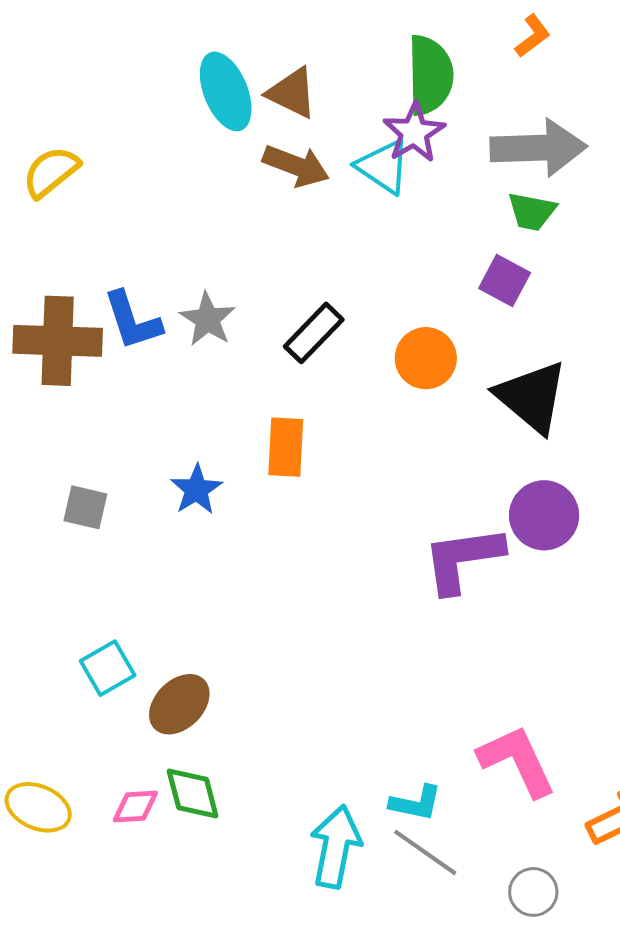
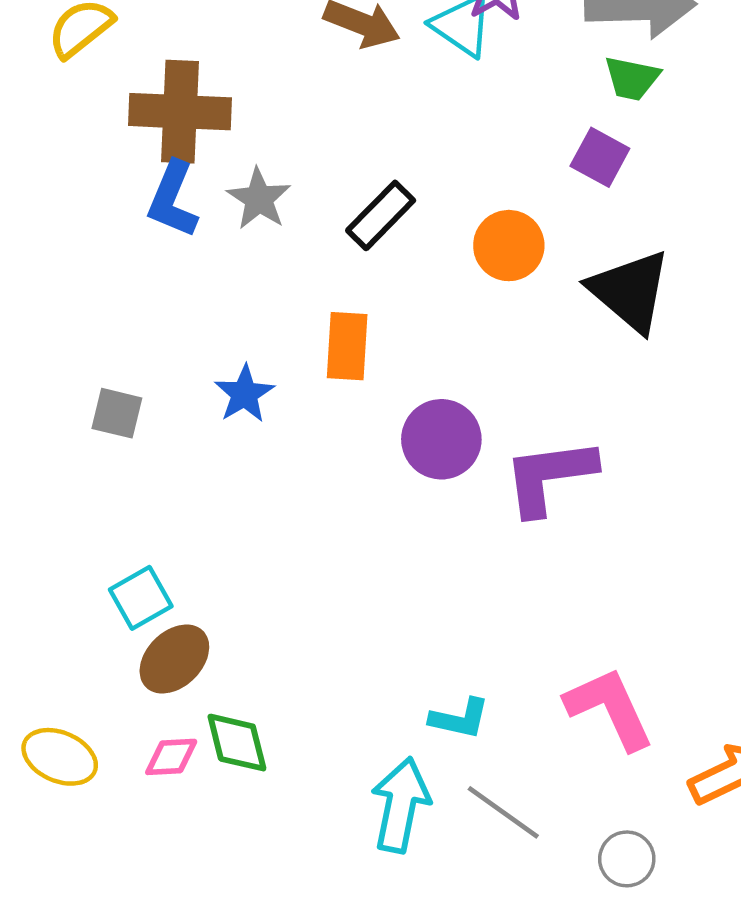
blue L-shape: (132, 321) -> (173, 199), turned 40
brown cross: (58, 341) -> (180, 112), moved
purple circle: (544, 515) -> (441, 439), moved
brown ellipse: (179, 704) -> (174, 659), moved
cyan L-shape: (416, 803) -> (460, 719), moved

